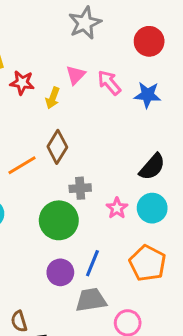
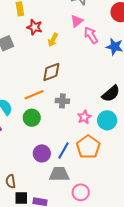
pink triangle: (76, 75) -> (77, 21), moved
brown diamond: (57, 147) -> (51, 72), turned 30
orange line: (22, 165) -> (34, 95), moved
green circle: (59, 220) -> (32, 118), moved, size x0.7
orange pentagon: (148, 263) -> (88, 147), moved

